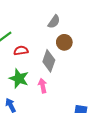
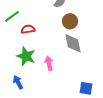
gray diamond: (49, 61) -> (73, 43), moved, turned -30

